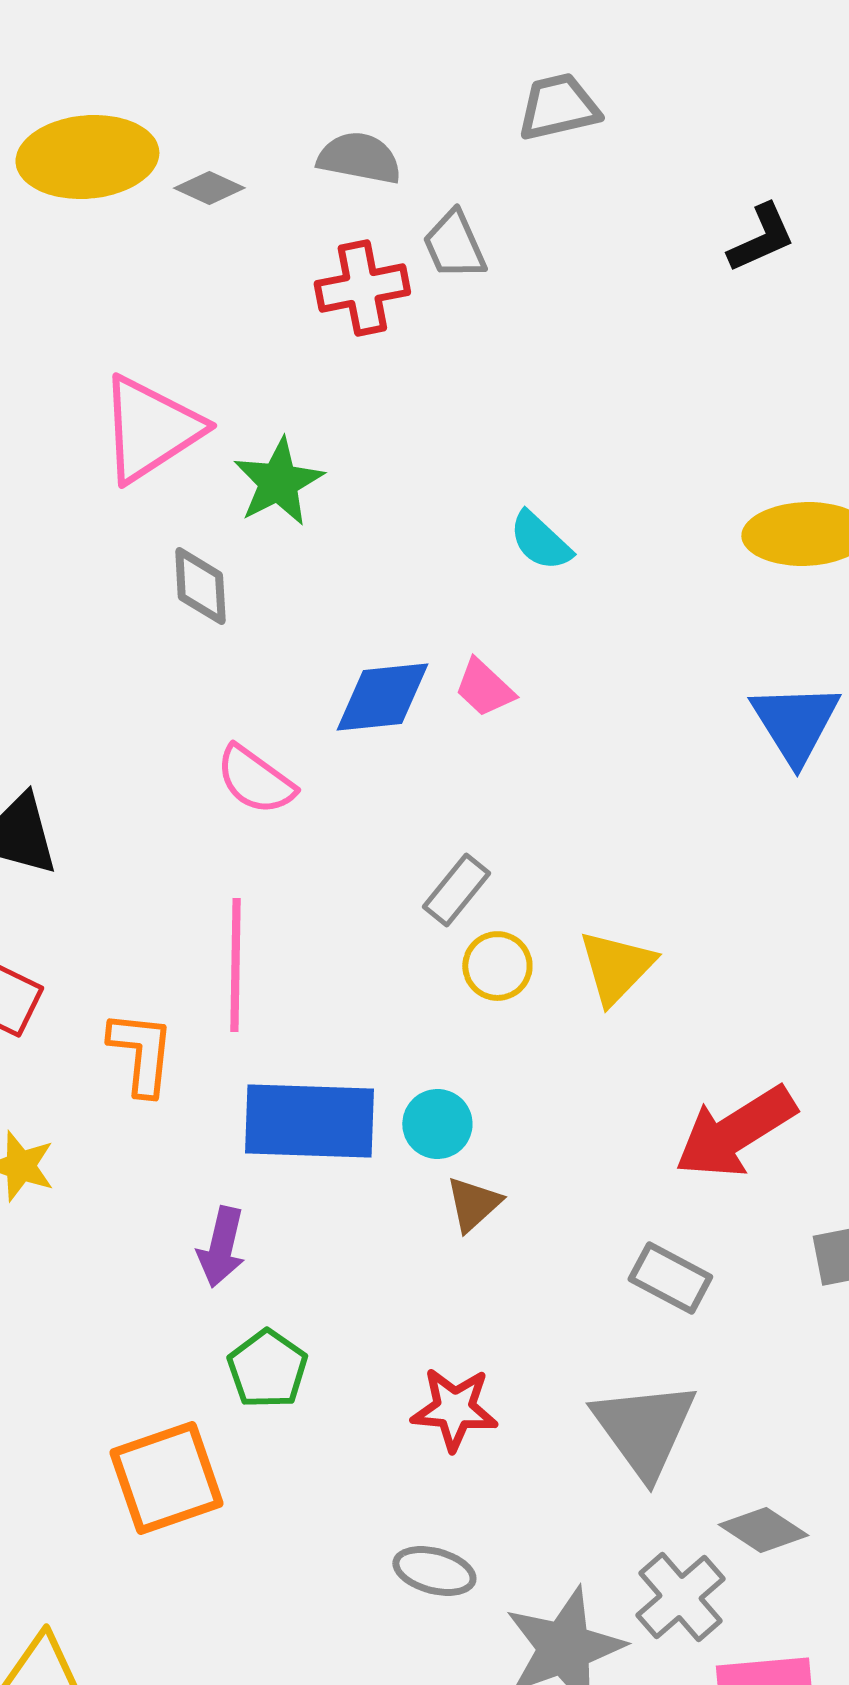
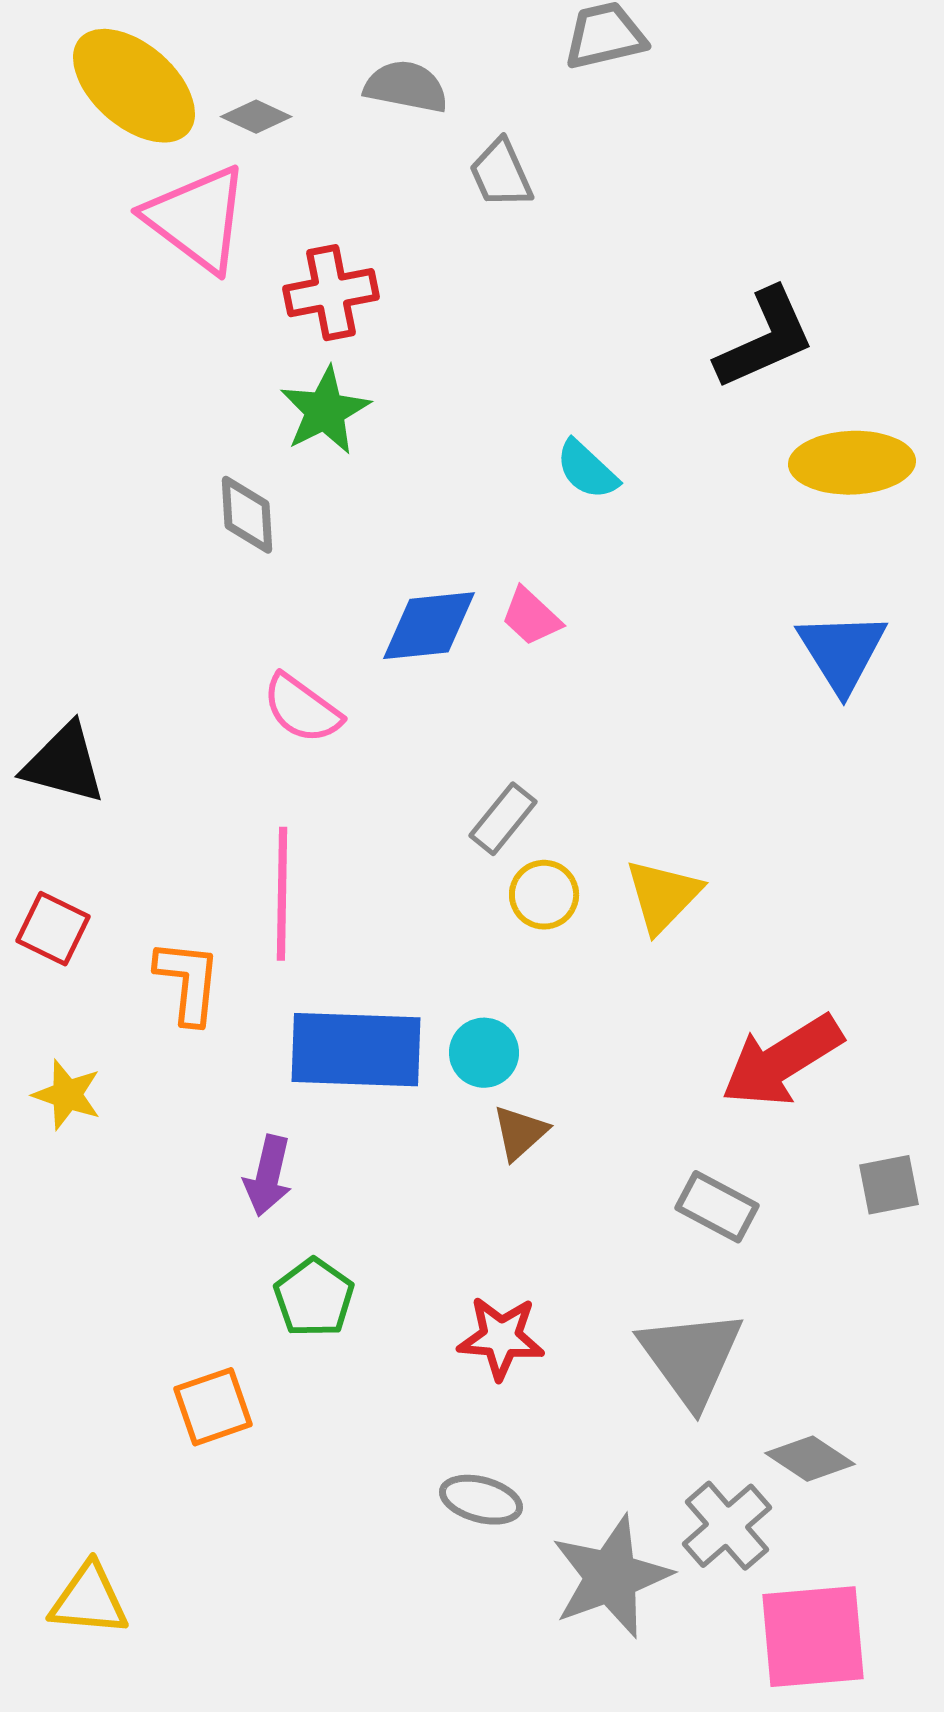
yellow ellipse: (87, 157) -> (134, 86), turned 46
black L-shape: (761, 238) -> (765, 339), moved, size x1.5
red cross: (362, 288) -> (331, 293), moved
pink triangle: (150, 429) -> (197, 219), moved, turned -50
orange square: (166, 1478) -> (213, 1407), size x0.7

